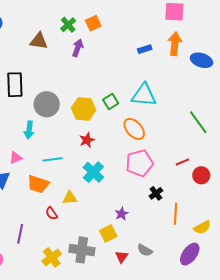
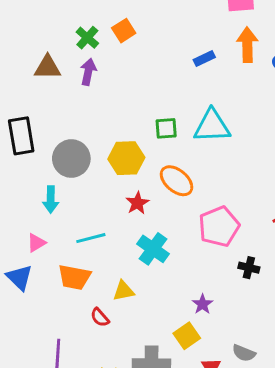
purple arrow: (78, 48) -> (88, 72), moved
green square: (111, 102) -> (166, 128), moved, turned 35
orange ellipse: (134, 129) -> (177, 181), moved
black cross: (156, 193) -> (249, 268), turned -32

